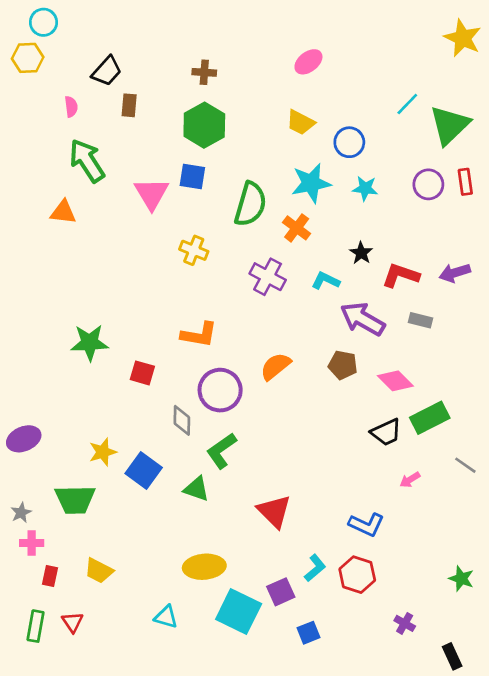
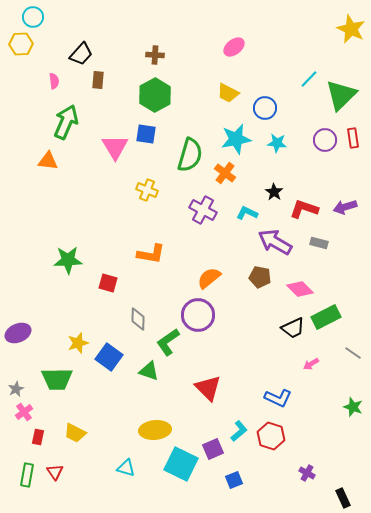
green arrow: (87, 161) -> (66, 122), turned 56
purple circle: (220, 390) -> (198, 315), moved
pink cross: (32, 543) -> (24, 412), turned -36
green star: (461, 579) -> (353, 407), moved

